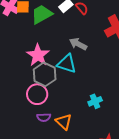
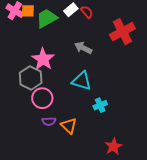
cyan triangle: (67, 64) -> (82, 81), moved
gray hexagon: (45, 74) -> (31, 78), moved

